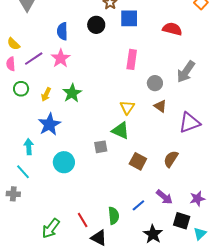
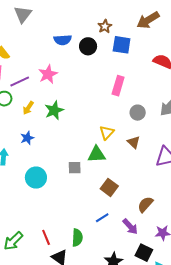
blue semicircle: (62, 31) -> (63, 40), moved, turned -102
purple line: (34, 59) -> (20, 81), moved
brown triangle: (160, 106) -> (134, 142), moved
blue star: (49, 124) -> (27, 138), size x0.6
green triangle: (121, 131) -> (97, 154), turned -36
brown semicircle: (171, 159) -> (145, 204), moved
blue line: (138, 205) -> (102, 218), moved

